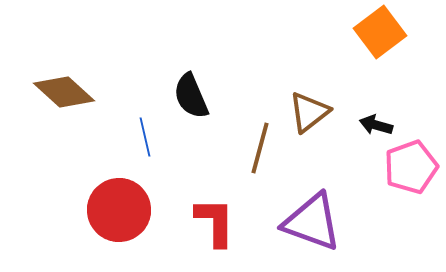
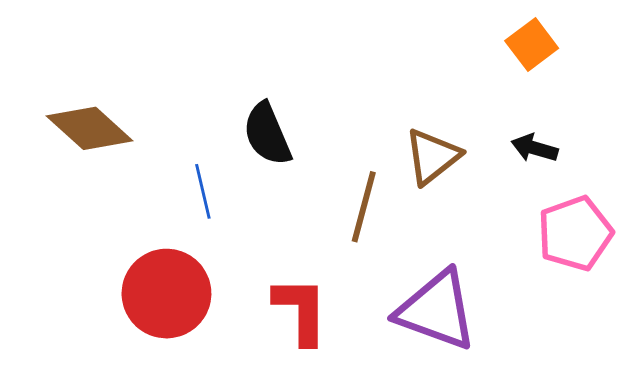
orange square: (380, 32) -> (532, 44), size x0.7
black arrow: (376, 125) -> (534, 148), moved

